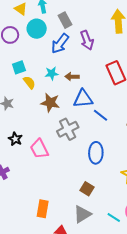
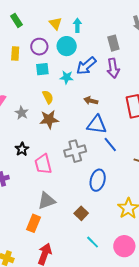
gray rectangle: (65, 20) -> (113, 43), moved
cyan square: (19, 67) -> (42, 69), moved
cyan star: (52, 73) -> (67, 77), moved
brown star: (50, 103) -> (49, 119), moved, turned -30
gray triangle: (82, 214) -> (47, 201), moved
cyan line: (114, 217) -> (93, 242), moved

